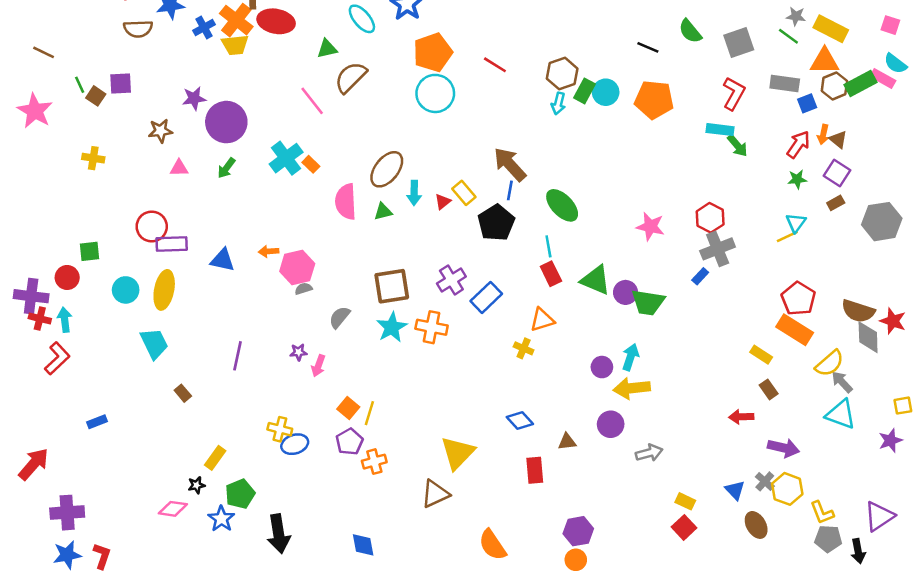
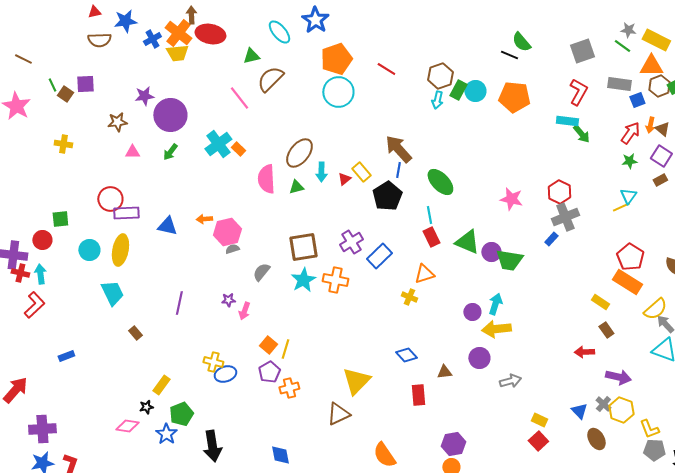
green semicircle: (690, 31) -> (521, 42), moved

